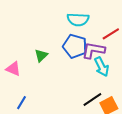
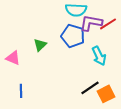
purple L-shape: (93, 50) -> (91, 23), moved
blue line: (22, 103) -> (21, 91), turned -32

